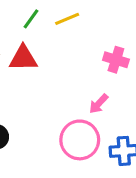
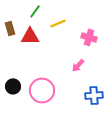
yellow line: (67, 19) -> (58, 23), moved
pink circle: (80, 140) -> (42, 90), moved

